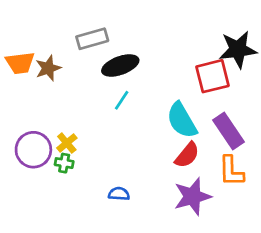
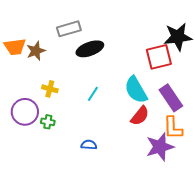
cyan line: (122, 100) -> (93, 94), moved
yellow cross: (67, 143) -> (50, 89), moved, turned -35
purple star: (192, 196) -> (160, 147), moved

